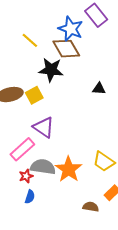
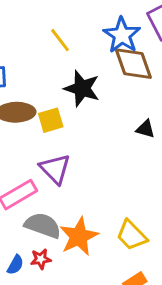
brown diamond: (66, 49) -> (133, 64), moved
red star: (26, 176) -> (41, 259), moved

